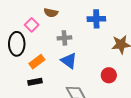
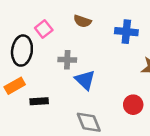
brown semicircle: (51, 13) -> (82, 21), moved
gray cross: (64, 38) -> (67, 60), moved
orange rectangle: (37, 62) -> (15, 86), moved

